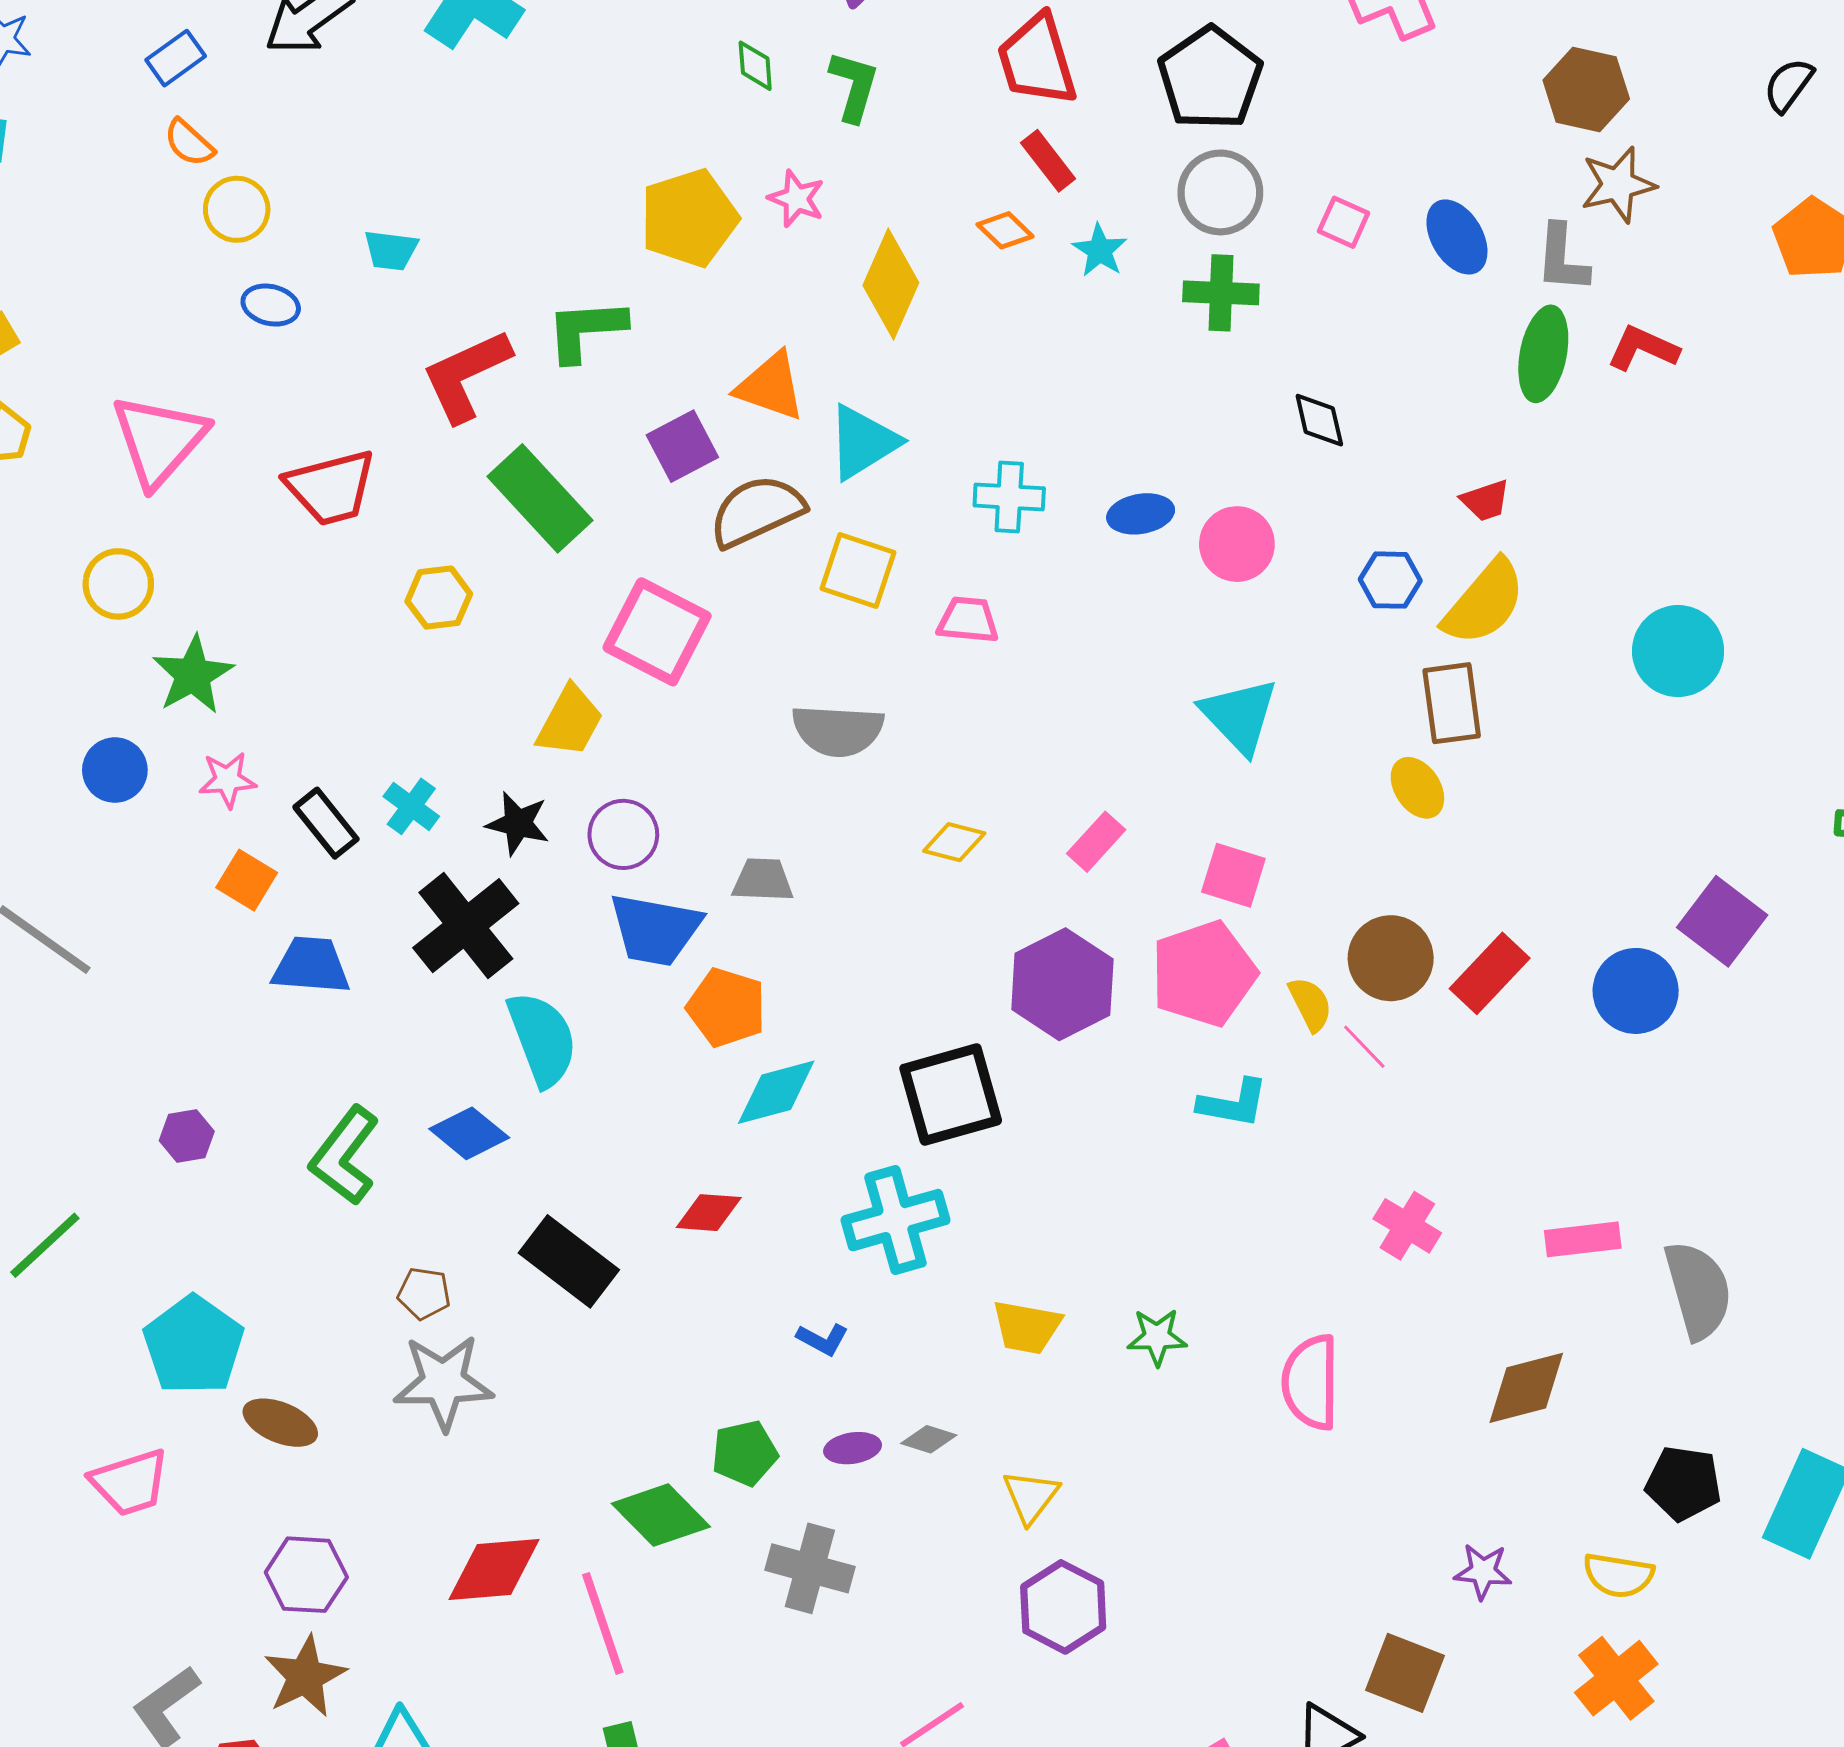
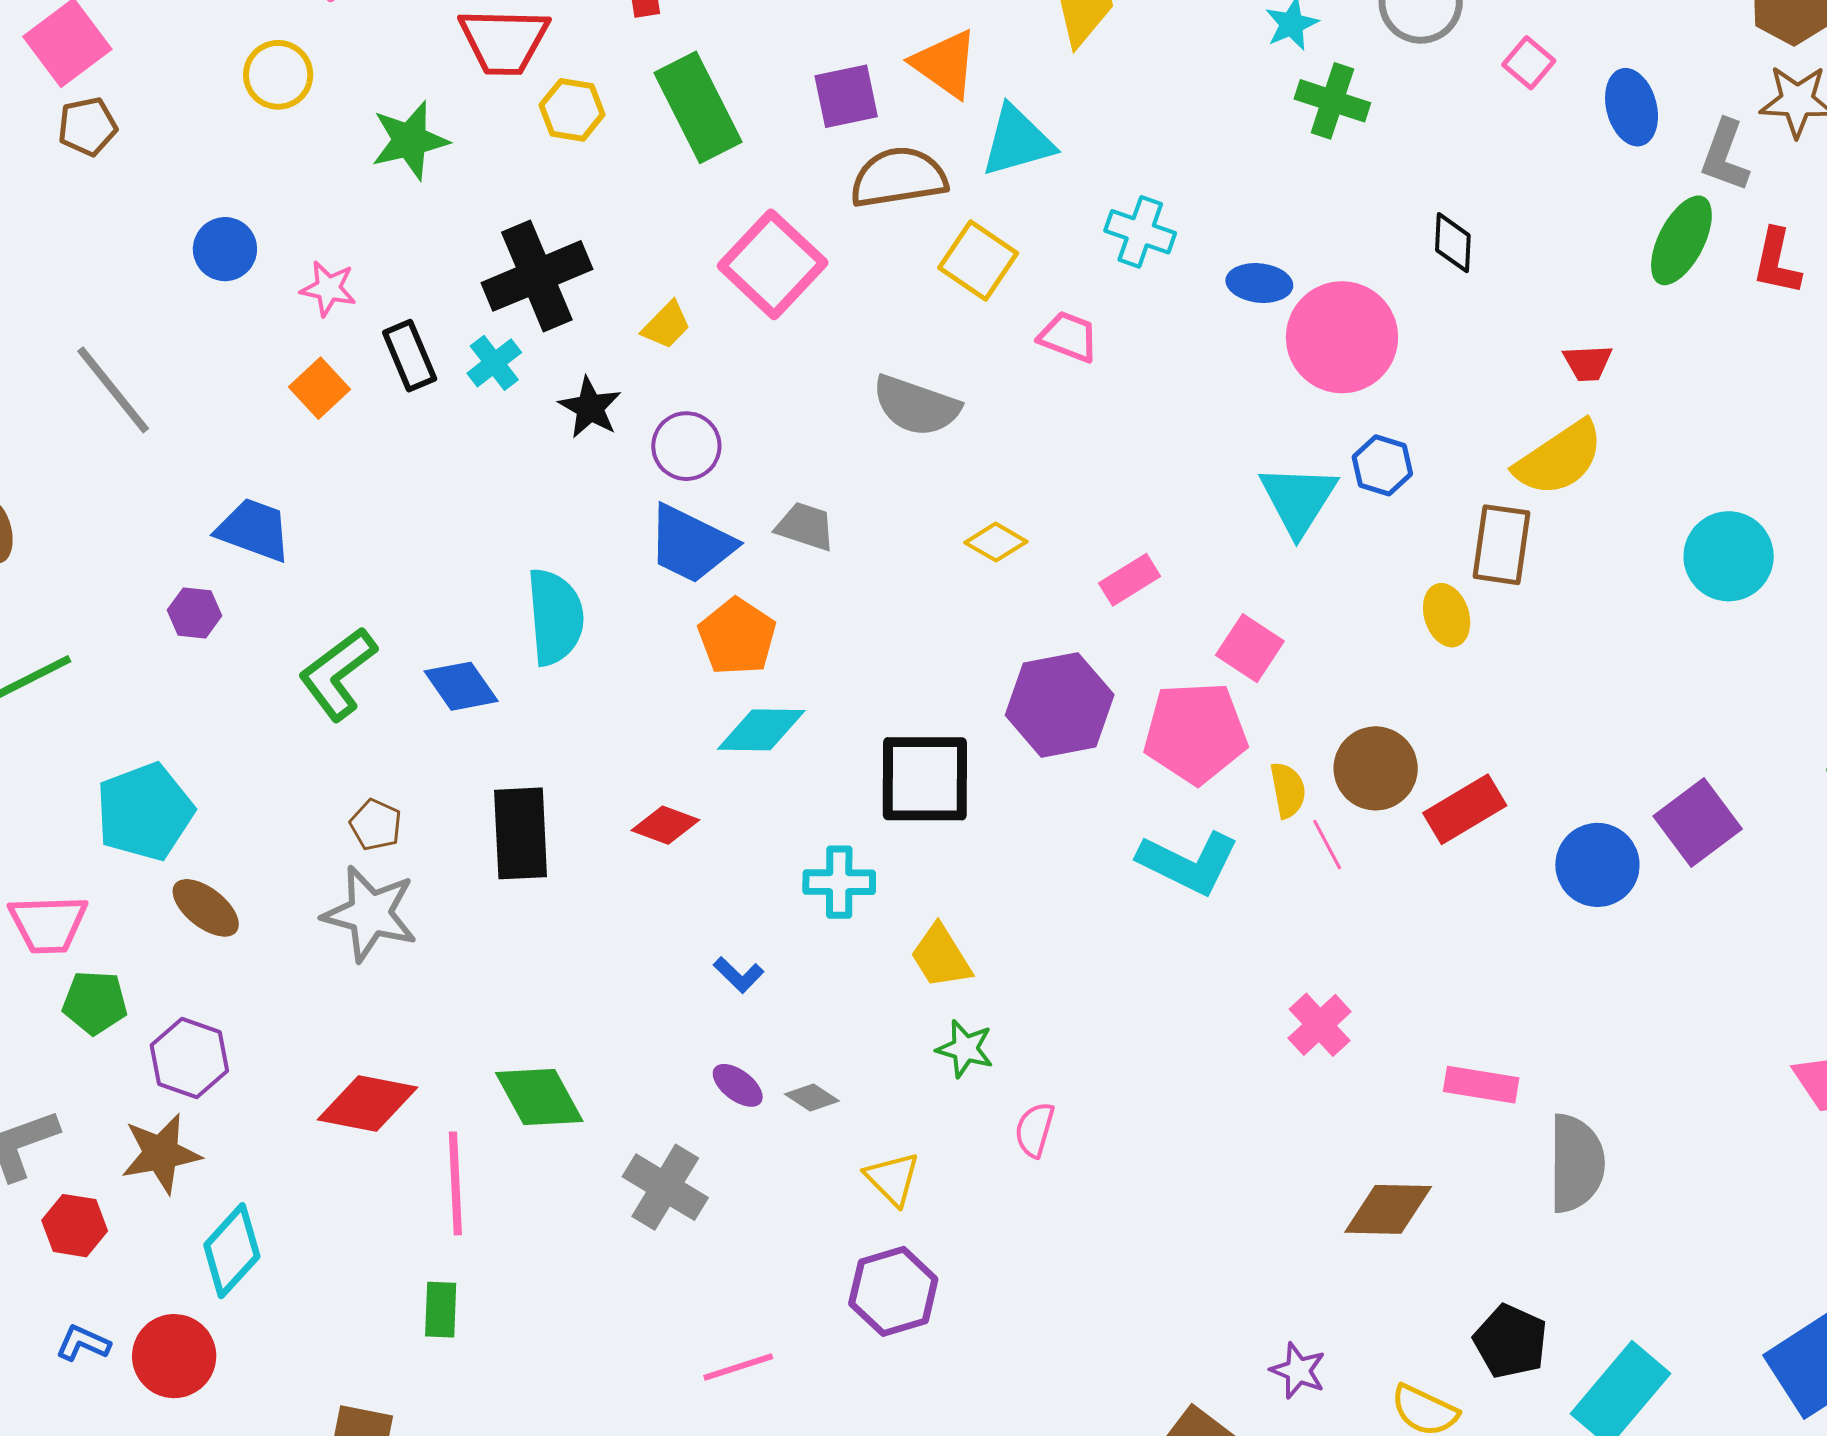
green cross: (1221, 293) -> (1332, 101), moved
red L-shape: (1643, 348) -> (1777, 262), turned -118
pink circle: (1237, 544) -> (1342, 337), size x1.5
blue hexagon: (1390, 580) -> (1382, 465), moved
yellow hexagon: (439, 598) -> (572, 110), moved
green star: (193, 675) -> (410, 140), moved
yellow trapezoid: (570, 721) -> (666, 325), size x0.7
black cross: (466, 926) -> (537, 276), moved
blue trapezoid: (311, 966) -> (254, 530), moved
cyan L-shape: (1233, 1103) -> (1188, 863), size x1.4
cyan cross: (895, 1220) -> (839, 882), size x0.7
black rectangle: (569, 1261) -> (521, 833), turned 34
yellow trapezoid: (1027, 1327) -> (941, 957), moved, turned 32
green star: (1157, 1337) -> (965, 1049), moved
pink semicircle: (1311, 1382) -> (1035, 1130), moved, size x0.6
purple ellipse: (853, 1448) -> (738, 1085), turned 30
green pentagon: (745, 1453) -> (95, 1002), moved
yellow triangle: (1031, 1496) -> (892, 1179), turned -38

